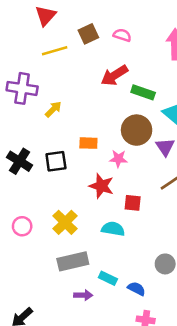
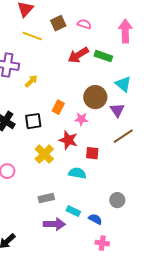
yellow line: (55, 51) -> (32, 36), turned 36
green rectangle: (143, 92) -> (103, 56), moved
orange rectangle: (88, 143) -> (58, 107), turned -64
yellow cross: (65, 222) -> (44, 154), moved
gray rectangle: (73, 261) -> (46, 198), size x0.7
purple arrow: (83, 295) -> (54, 224), size x1.5

